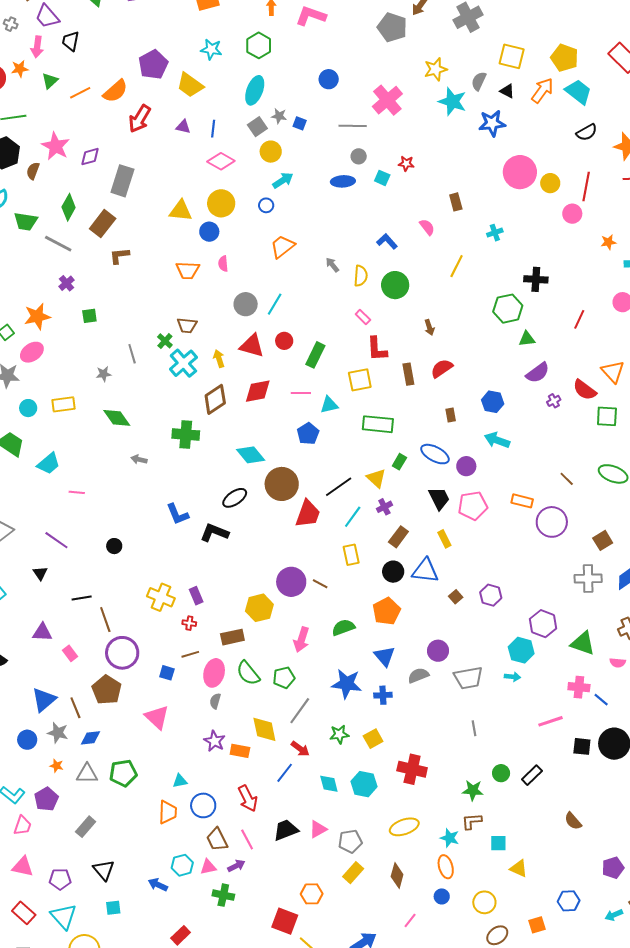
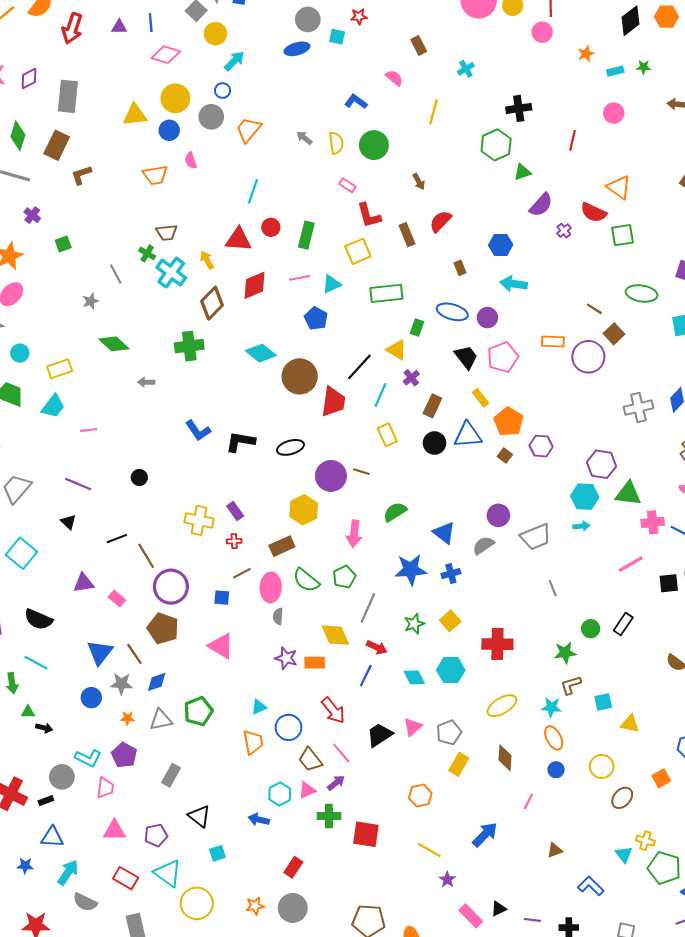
gray circle: (359, 156) -> (308, 19), size x1.5
gray circle: (246, 304) -> (211, 117), moved
yellow rectangle: (64, 404) -> (60, 369), moved
black ellipse: (235, 498) -> (290, 447), moved, turned 30
brown square: (603, 540) -> (614, 334), moved
orange pentagon: (387, 611) -> (509, 422), moved
green triangle: (583, 643) -> (628, 494), moved
red square: (285, 921) -> (366, 834), moved

